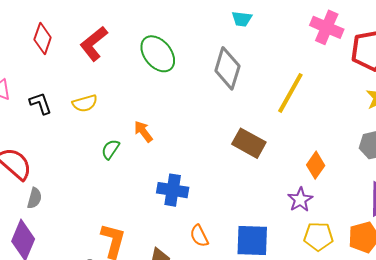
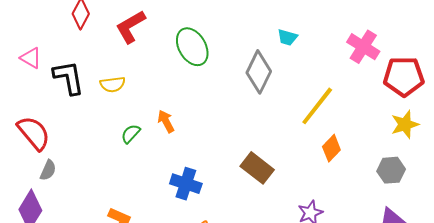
cyan trapezoid: (242, 19) -> (287, 37), moved
black L-shape: (40, 103) -> (69, 78), size x1.5
brown rectangle: (249, 143) -> (257, 168), moved
orange diamond: (316, 165) -> (331, 148), moved

